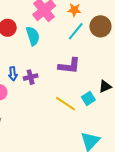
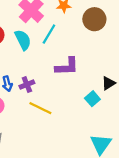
cyan line: (76, 31) -> (49, 34), moved
yellow line: (66, 104) -> (40, 108), moved

